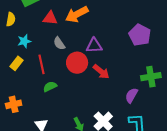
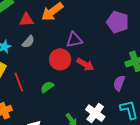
gray semicircle: (59, 43) -> (28, 42), moved, turned -96
red line: (42, 64) -> (19, 82), moved
green semicircle: (50, 87) -> (47, 87), moved

